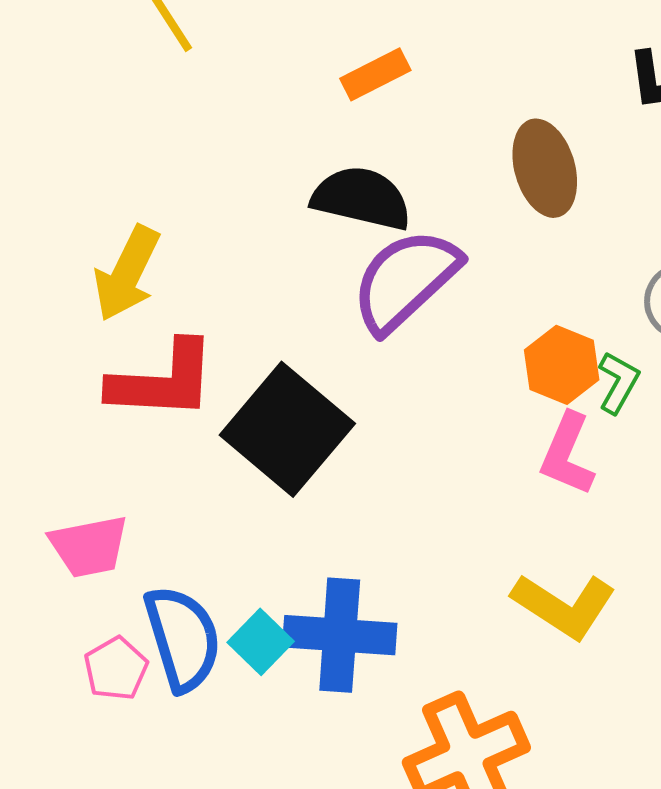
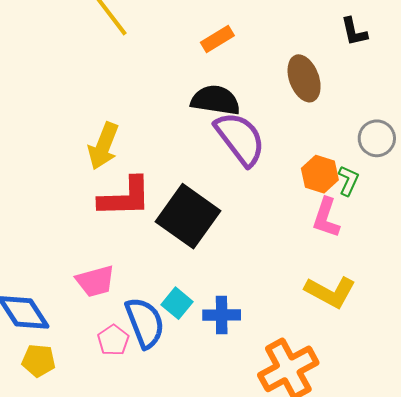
purple semicircle: (405, 280) -> (240, 139), turned 100
blue cross: (340, 635) -> (222, 315), size x0.7
cyan square: (261, 642) -> (177, 303), moved

